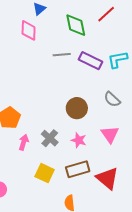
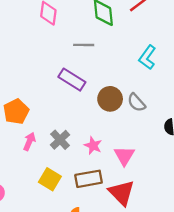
cyan L-shape: (118, 60) -> (147, 57), turned -50
purple rectangle: (90, 61) -> (72, 80), moved
brown circle: (77, 108) -> (110, 99), moved
pink triangle: (110, 134) -> (124, 156), moved

